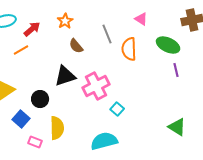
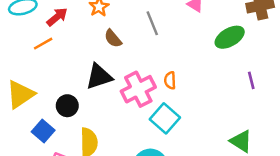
green ellipse: (168, 45) -> (230, 37), turned -55
orange semicircle: (129, 49) -> (170, 80), moved, size x0.6
purple line: (176, 70) -> (251, 80), moved
cyan square: (117, 109) -> (165, 118), size x1.6

